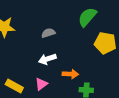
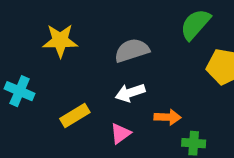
gray semicircle: (48, 33) -> (132, 50), size x1.5
yellow rectangle: (14, 86) -> (75, 116), moved, turned -60

